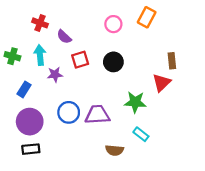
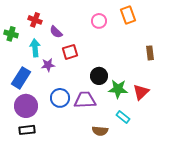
orange rectangle: (147, 17) -> (128, 15), turned -48
green cross: (12, 56) -> (11, 34), moved
black circle: (113, 62) -> (99, 76), moved
red triangle: (162, 83) -> (141, 92), moved
blue rectangle: (24, 89) -> (21, 78), size x1.5

